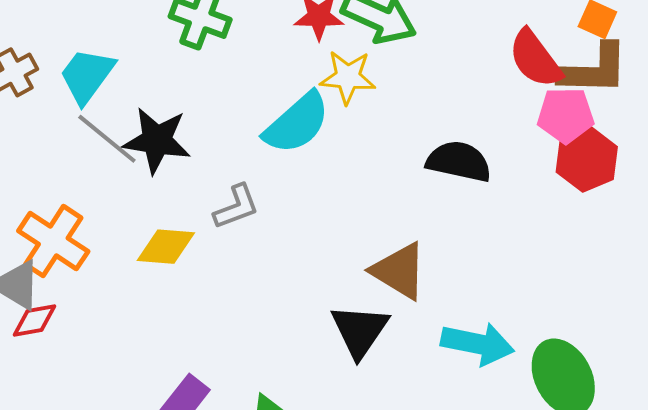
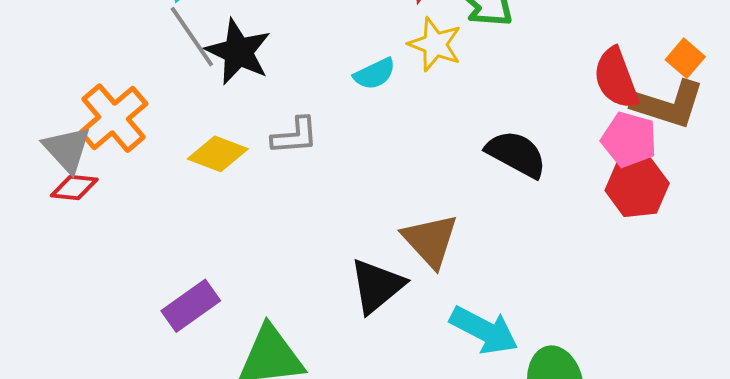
cyan semicircle: (297, 123) -> (375, 74), size x0.6

